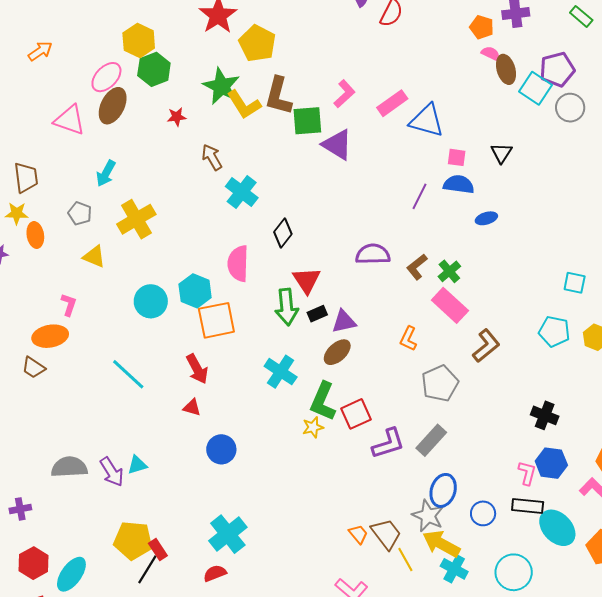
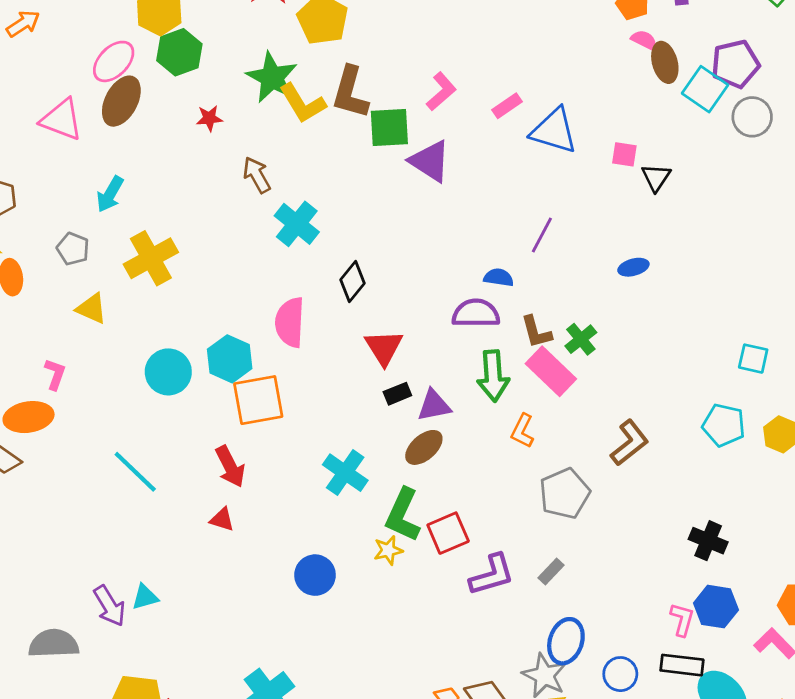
pink rectangle: (392, 103) -> (507, 106), size x0.7
pink square: (457, 157) -> (624, 154), moved
blue semicircle: (459, 184) -> (499, 277), moved, size x0.7
brown L-shape: (417, 267) -> (536, 332), turned -68
pink rectangle: (450, 305) -> (551, 371), moved
green arrow: (287, 307) -> (493, 376), moved
gray rectangle: (431, 440) -> (551, 572), size x0.6
blue circle: (221, 449) -> (315, 575), moved
gray semicircle: (69, 467) -> (54, 644), moved

